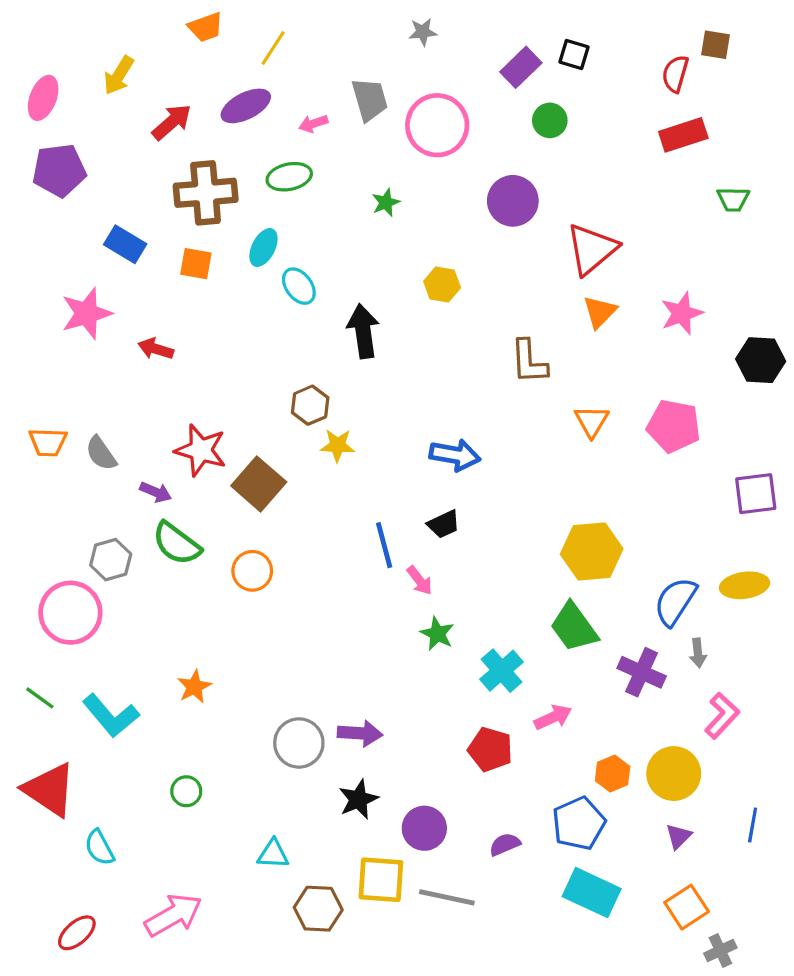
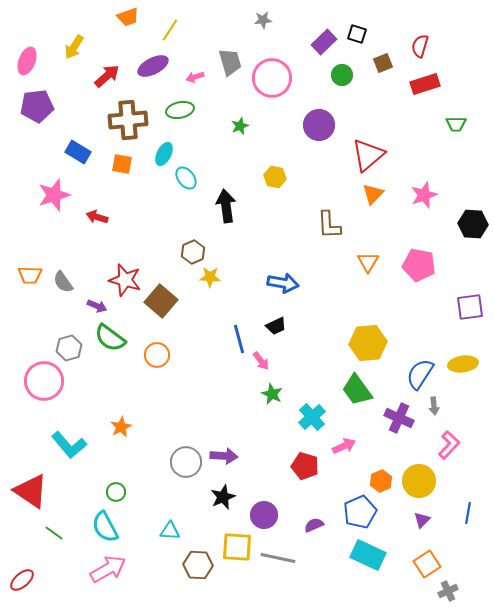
brown square: (716, 45) -> (383, 63), moved, turned -30
green line: (40, 698) -> (54, 533), moved
cyan semicircle: (99, 848) -> (105, 527), moved, size x1.4
red ellipse: (77, 933) -> (22, 580), moved

